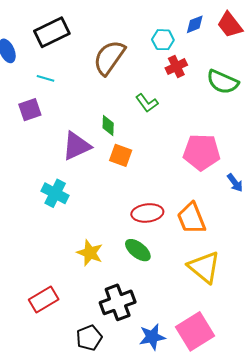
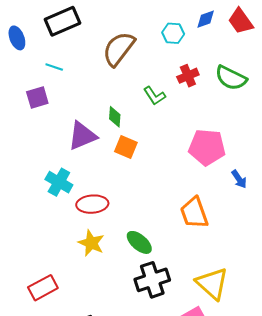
red cross: (176, 67) -> (188, 76), moved
red ellipse: (147, 213) -> (92, 204), moved
yellow triangle: (204, 267) -> (212, 283), moved
black cross: (118, 302) -> (152, 280), moved

